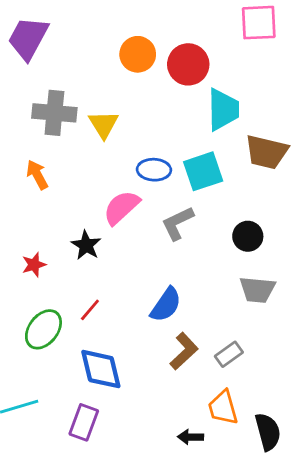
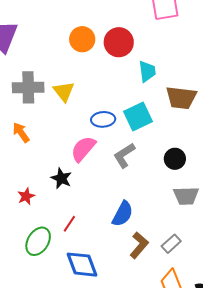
cyan trapezoid: (223, 110) -> (147, 71), size x0.7

